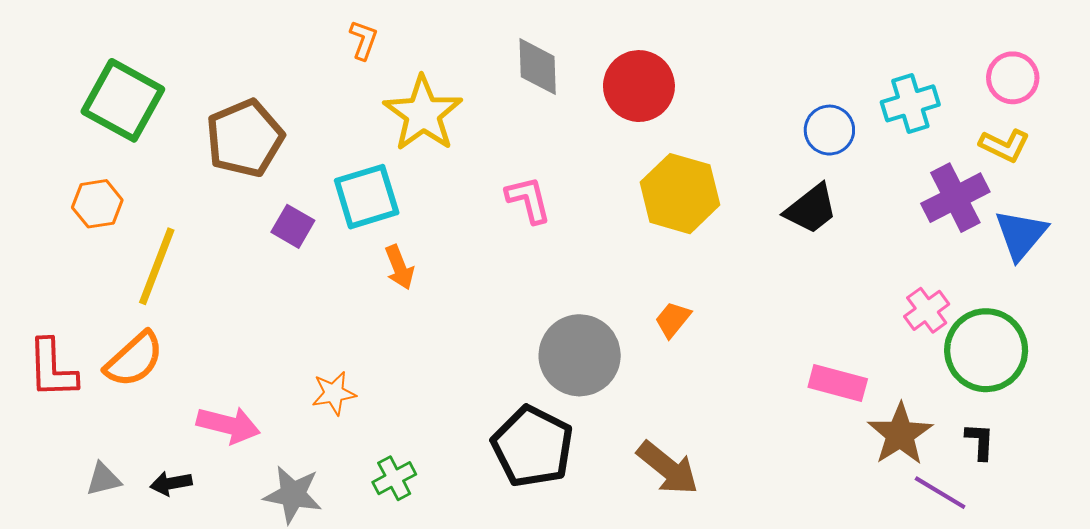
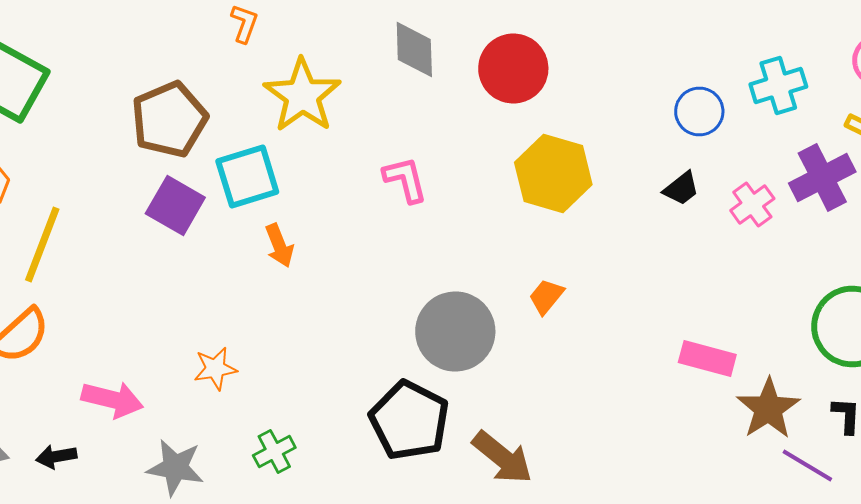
brown pentagon: (245, 138) -> (169, 120), moved
black trapezoid: (811, 209) -> (681, 188), size x0.7
purple square: (293, 226) -> (175, 206), size x1.4
pink cross: (927, 310) -> (752, 204), moved
brown arrow: (668, 468) -> (502, 458), moved

